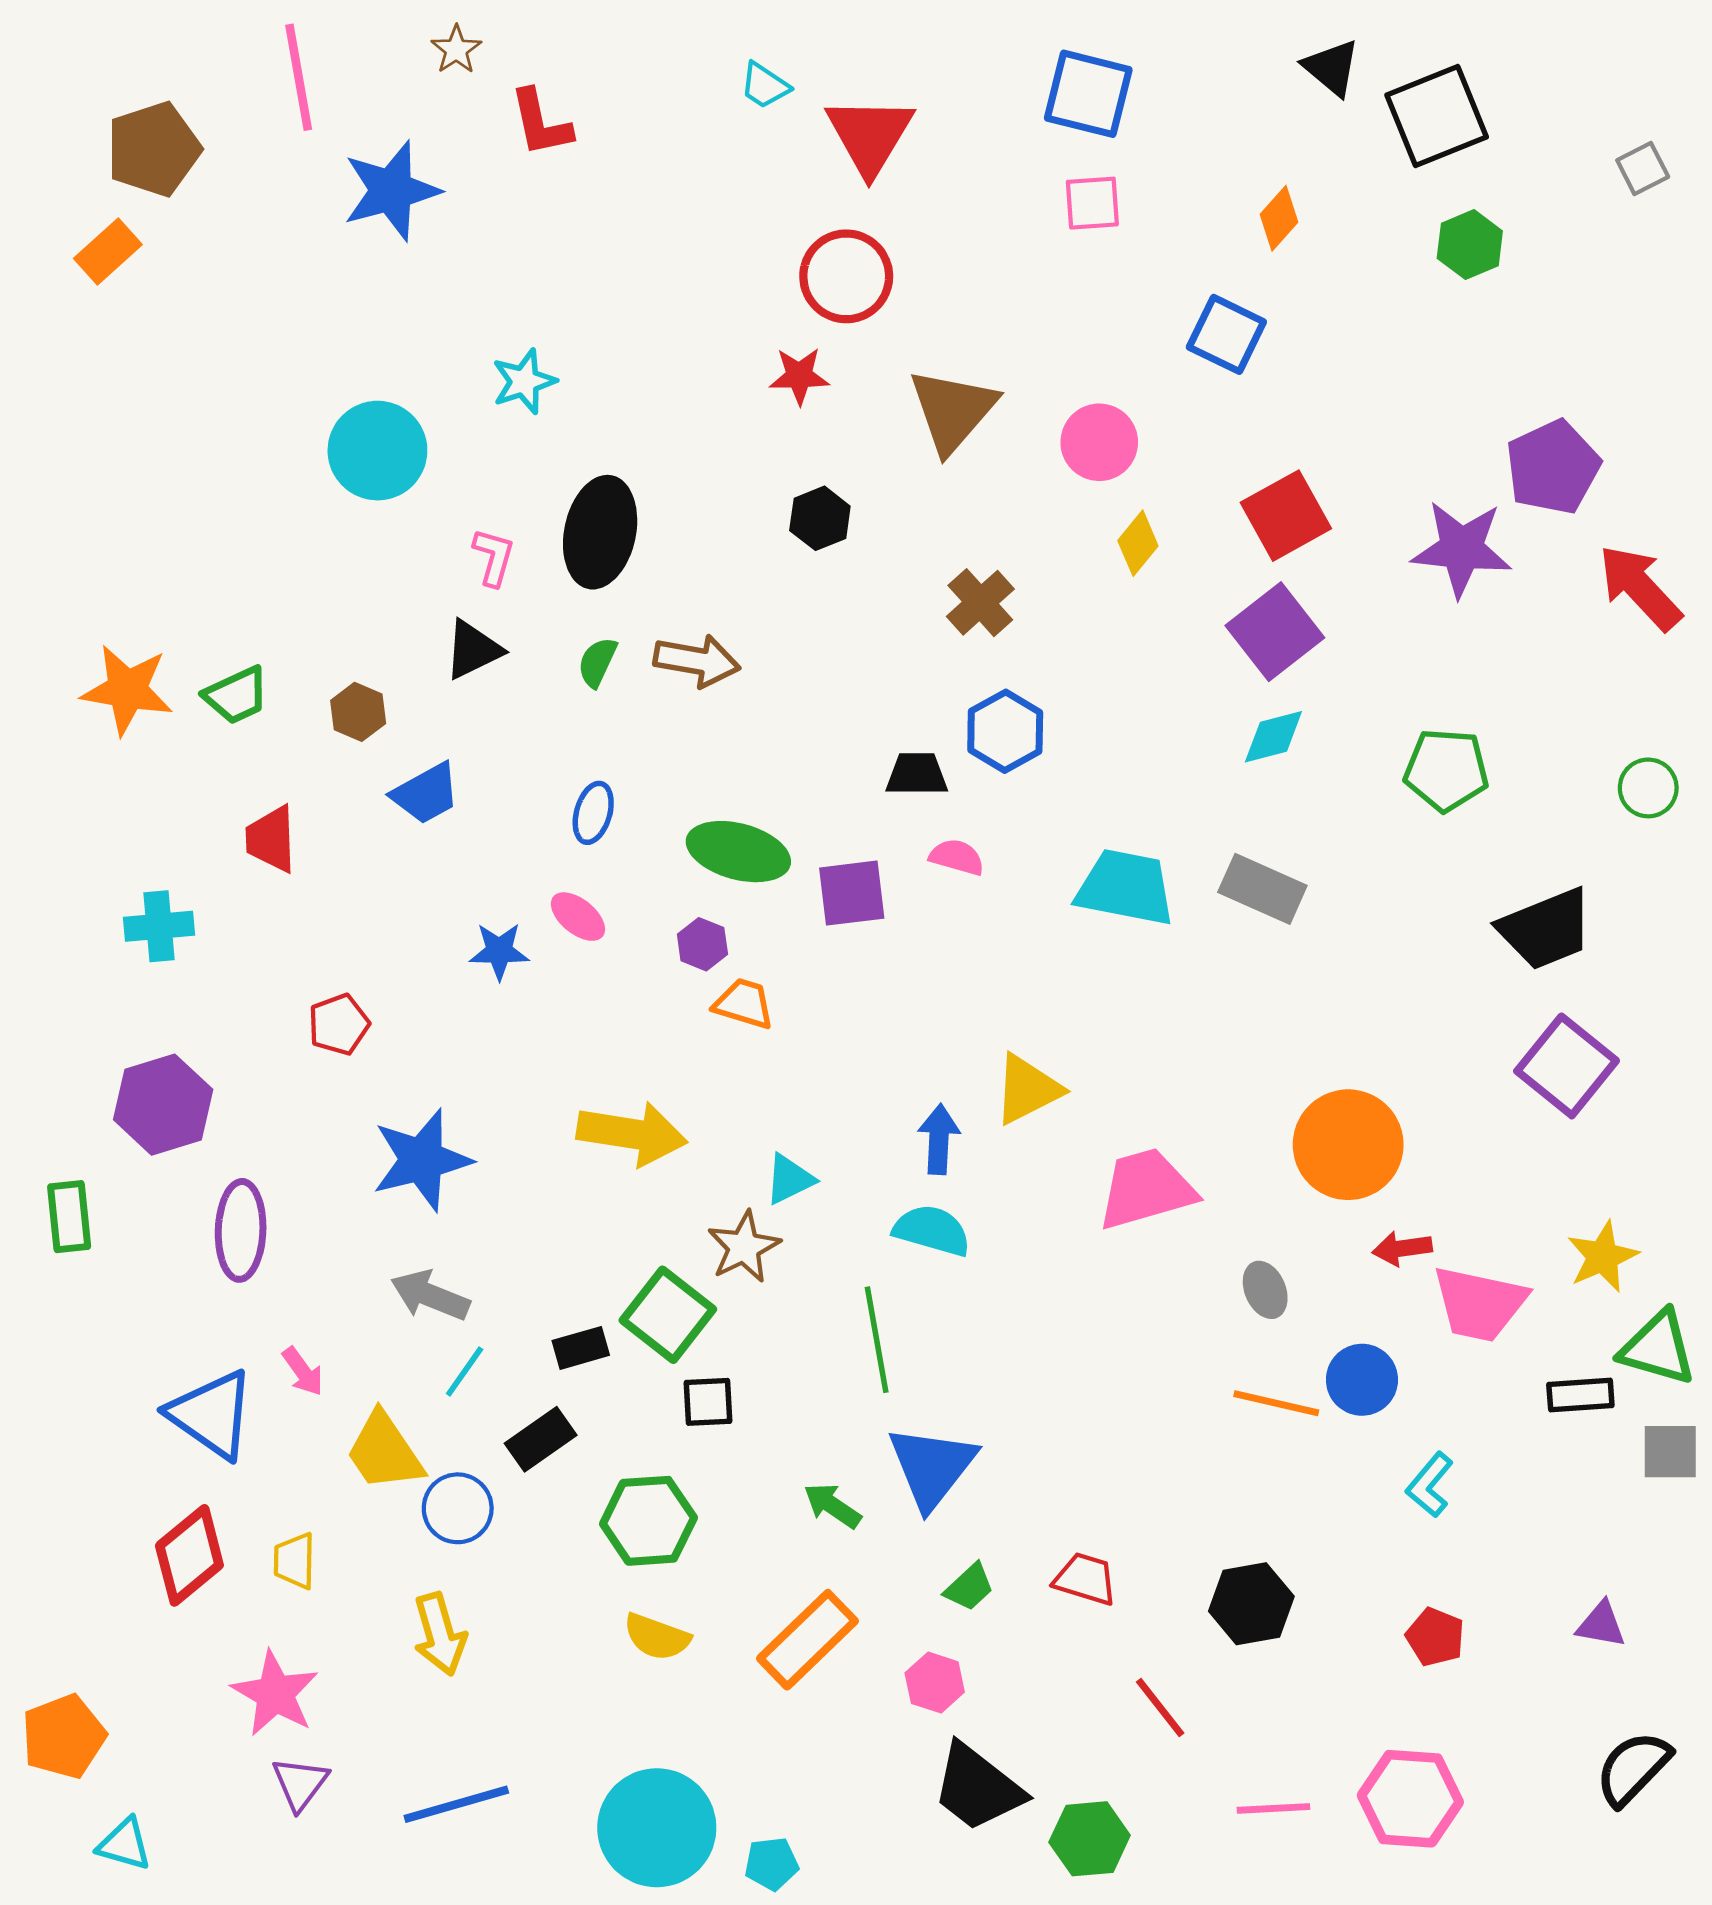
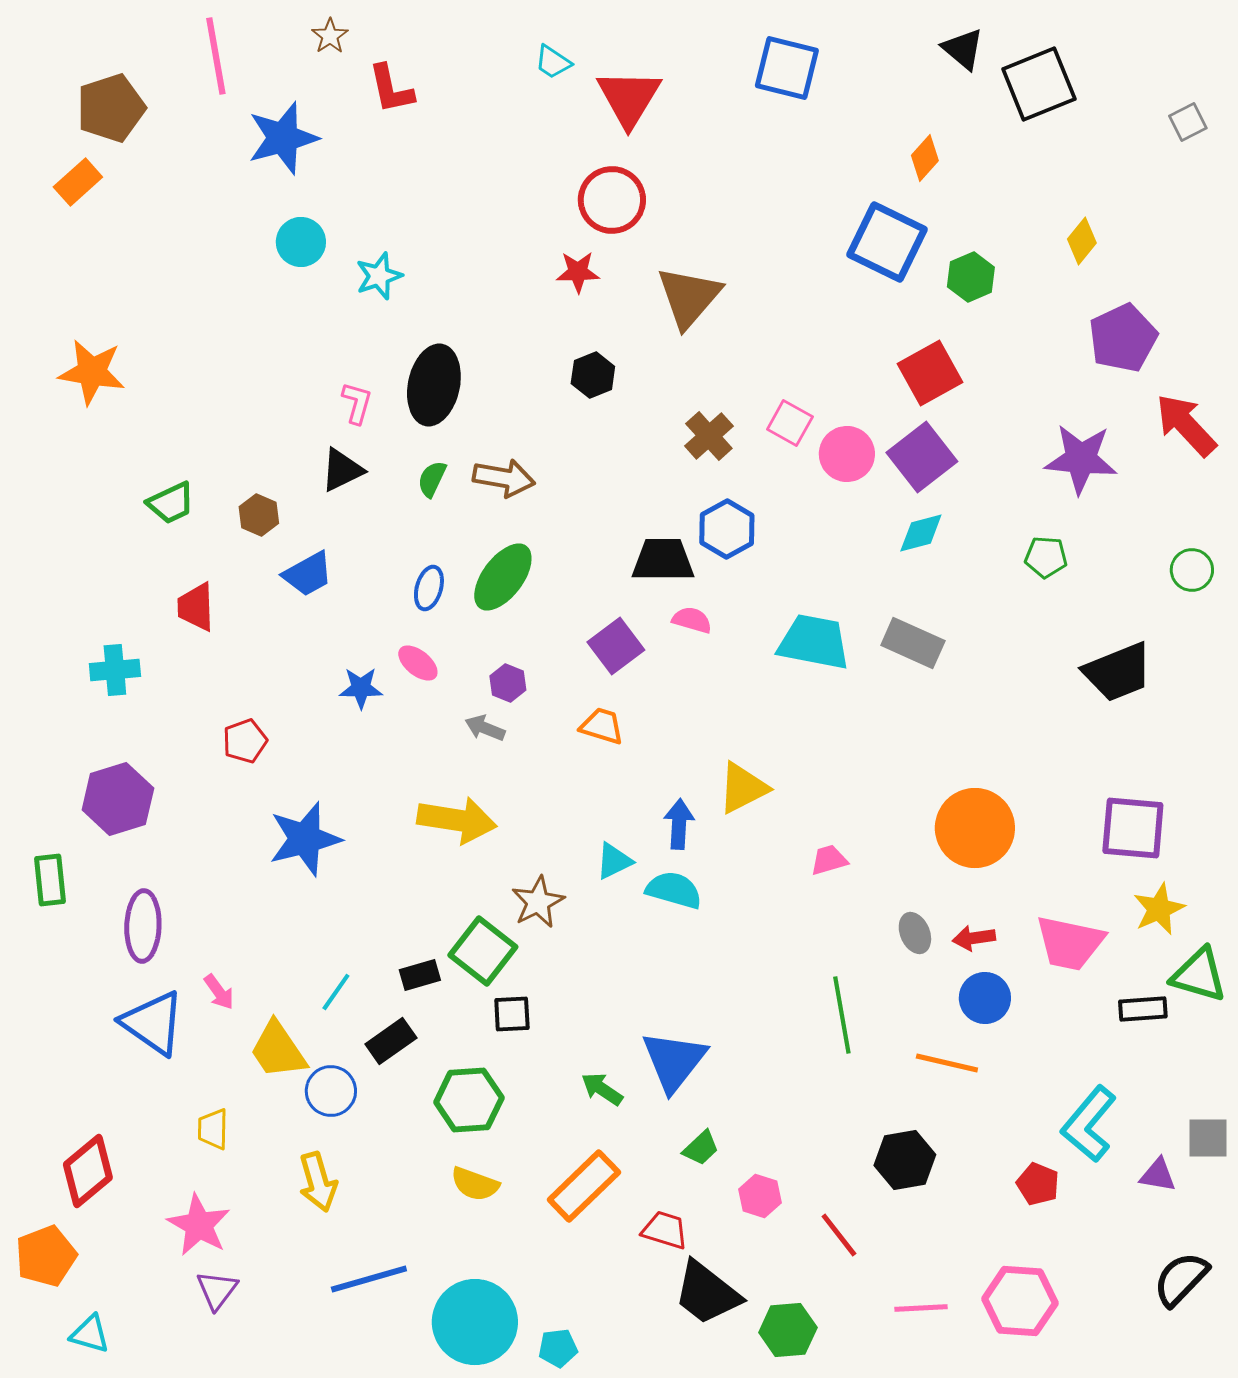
pink square: (1092, 203) -> (790, 423), moved, turned 33
green hexagon: (1470, 245) -> (971, 277), moved
blue square: (1226, 334) -> (887, 242), size x1.4
pink circle: (1099, 442) -> (847, 454), moved
cyan circle: (377, 451) -> (301, 242), moved, size x0.7
yellow diamond: (1138, 543) -> (1082, 241), moved
purple star: (1462, 549) -> (1081, 459), moved
orange star: (127, 690) -> (92, 372), moved
green pentagon: (1446, 770) -> (1046, 557), size x0.7
black trapezoid: (917, 774) -> (663, 560), size x1.4
green ellipse: (738, 852) -> (503, 577), moved, turned -68
purple square: (852, 893) -> (616, 646), turned -30
orange trapezoid: (744, 1004) -> (602, 726), moved
purple square: (1567, 1066) -> (1133, 828), moved, turned -34
cyan triangle: (790, 1179) -> (614, 861), moved
pink trapezoid: (1146, 1189) -> (829, 860), size x0.5
purple ellipse: (241, 1230) -> (143, 926), moved
red arrow: (1402, 1248) -> (974, 938), moved
gray arrow: (430, 1295) -> (485, 728), moved, size x0.7
green line: (877, 1340) -> (842, 1015), moved
orange line: (1276, 1403) -> (947, 1063), moved
gray square: (1670, 1452) -> (1208, 1138), moved
cyan L-shape: (1430, 1485) -> (1089, 1124), moved, size x1.6
red diamond: (189, 1555) -> (88, 1171), moved
red trapezoid: (1085, 1579) -> (665, 1230), moved
pink hexagon: (935, 1683) -> (760, 1196), moved
blue line: (456, 1804) -> (369, 1279), moved

